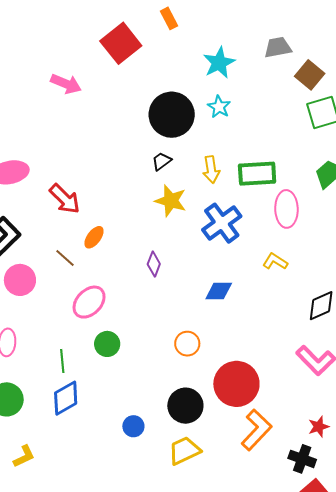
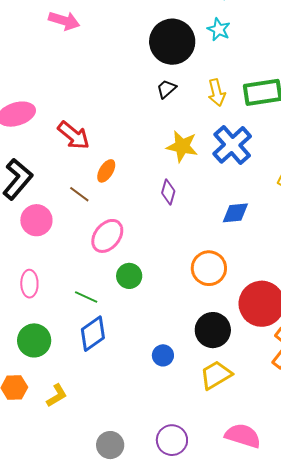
yellow star: (171, 201) -> (182, 146), moved
orange circle: (187, 344) -> (209, 268), size x1.4
green line: (62, 361) -> (86, 297), turned -55

